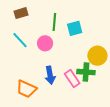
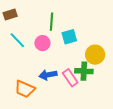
brown rectangle: (21, 13) -> (10, 15), moved
cyan square: (75, 28) -> (69, 37), moved
blue arrow: (50, 75) -> (48, 75), turned 90

